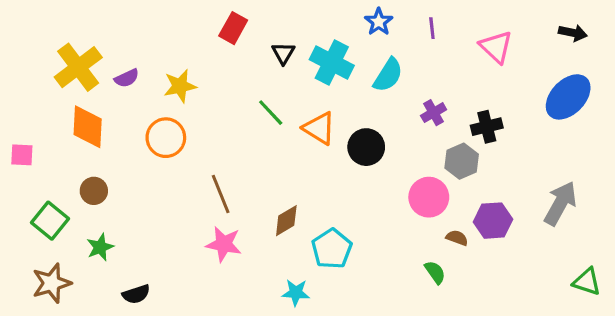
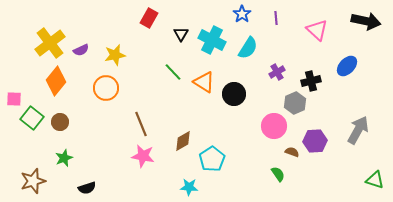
black arrow: (573, 33) -> (366, 21), size x1.6
blue ellipse: (568, 97) -> (347, 66), moved, size x0.7
orange diamond: (88, 127) -> (56, 81), turned 36
green square: (50, 221) -> (32, 118), moved

